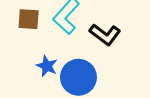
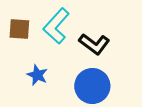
blue circle: (78, 77) -> (92, 86), moved

